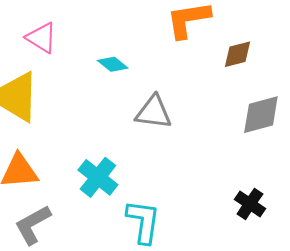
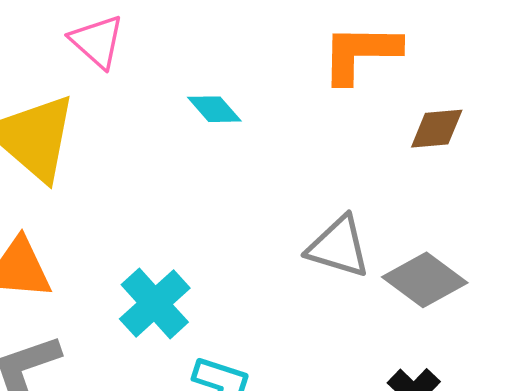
gray triangle: (154, 112) -> (338, 247), moved
gray diamond: (261, 115) -> (425, 280), moved, turned 42

